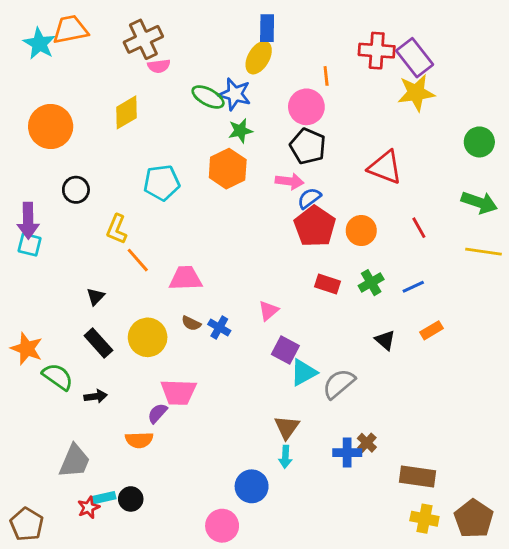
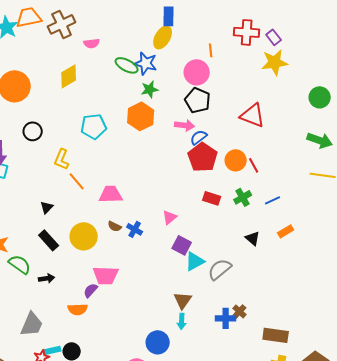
brown cross: (143, 39) -> (62, 24), moved
purple rectangle: (415, 58) -> (274, 37), size x0.6
red line: (419, 228) -> (254, 165), moved

